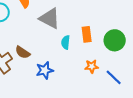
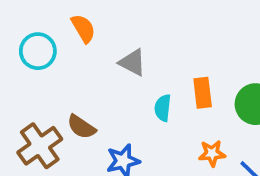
gray triangle: (50, 18) -> (132, 62), size x0.7

